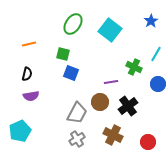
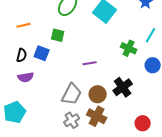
blue square: (71, 73) -> (42, 53), moved
purple line: (111, 82) -> (90, 63), moved
brown circle: (100, 102) -> (98, 94), moved
brown cross: (113, 135) -> (97, 116), moved

